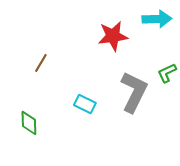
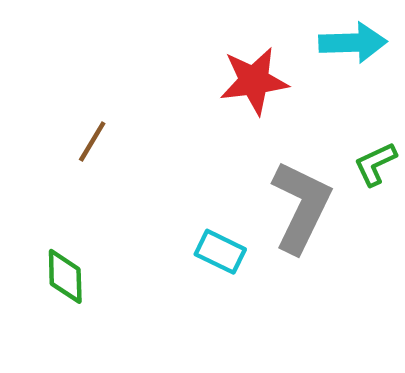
cyan rectangle: (85, 104) -> (220, 252), moved

